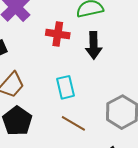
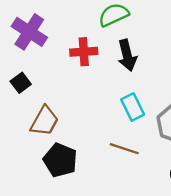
cyan rectangle: (66, 87) -> (133, 107), moved

